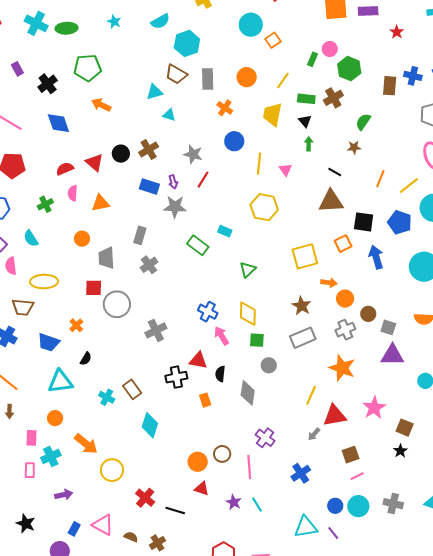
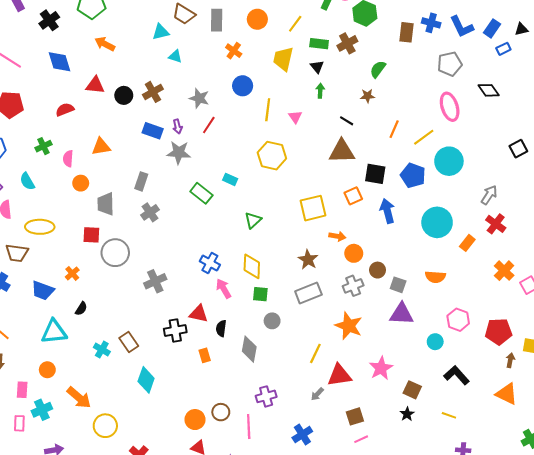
red triangle: (94, 163) -> (95, 85), moved, turned -36
pink semicircle: (73, 193) -> (68, 159), moved
purple cross: (265, 438) -> (266, 396), turned 36

